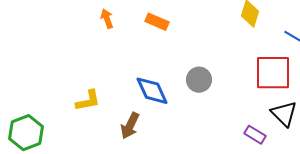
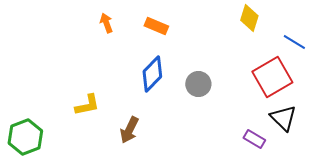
red square: (273, 73) -> (272, 77), turned -30
blue diamond: (152, 91) -> (152, 74), moved, turned 69

